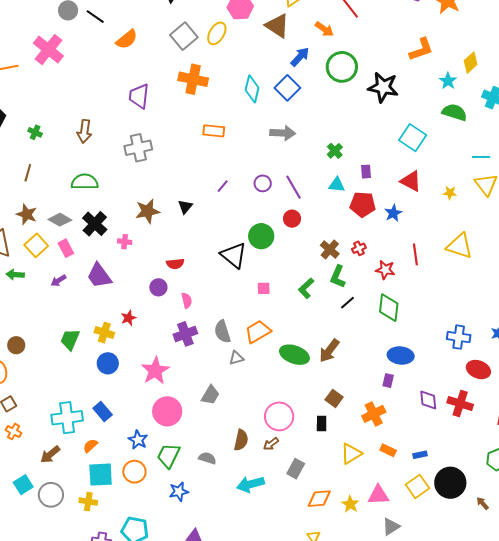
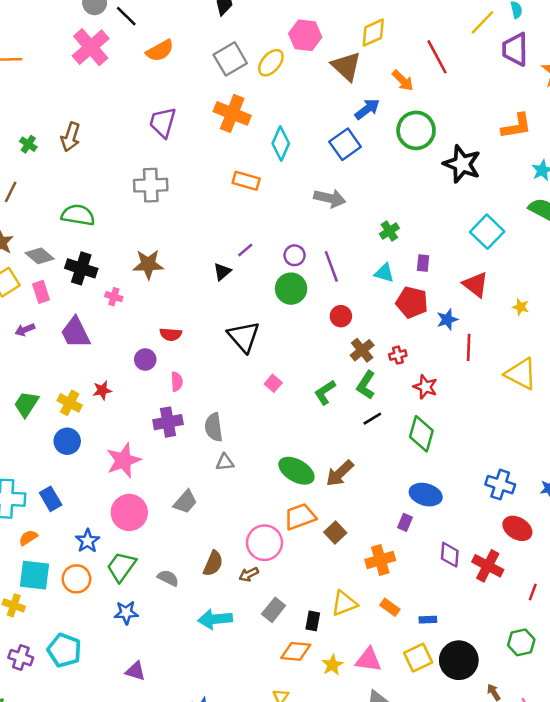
pink cross: (48, 50) -> (91, 47), moved
cyan diamond: (252, 89) -> (281, 143), moved
brown arrow: (84, 131) -> (71, 137), moved
black triangle: (185, 207) -> (222, 272), moved
red circle: (292, 219) -> (341, 316), moved
black cross: (95, 224) -> (81, 268), turned -35
green circle: (261, 236) -> (291, 289), moved
red line: (415, 254) -> (469, 347), moved
pink square: (264, 288) -> (273, 383), turned 32
orange trapezoid: (258, 332) -> (300, 517), moved
black rectangle: (322, 423) -> (313, 621), moved

